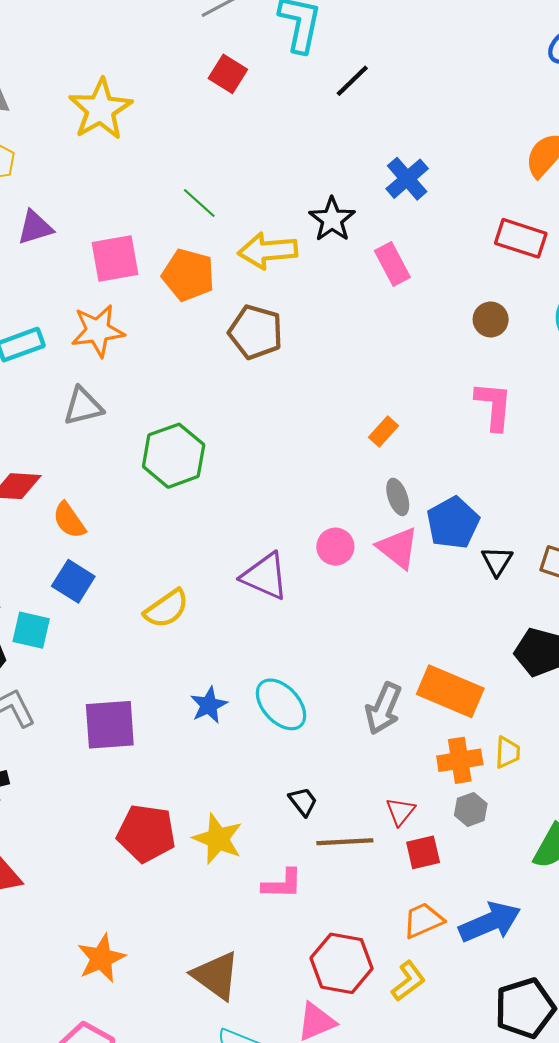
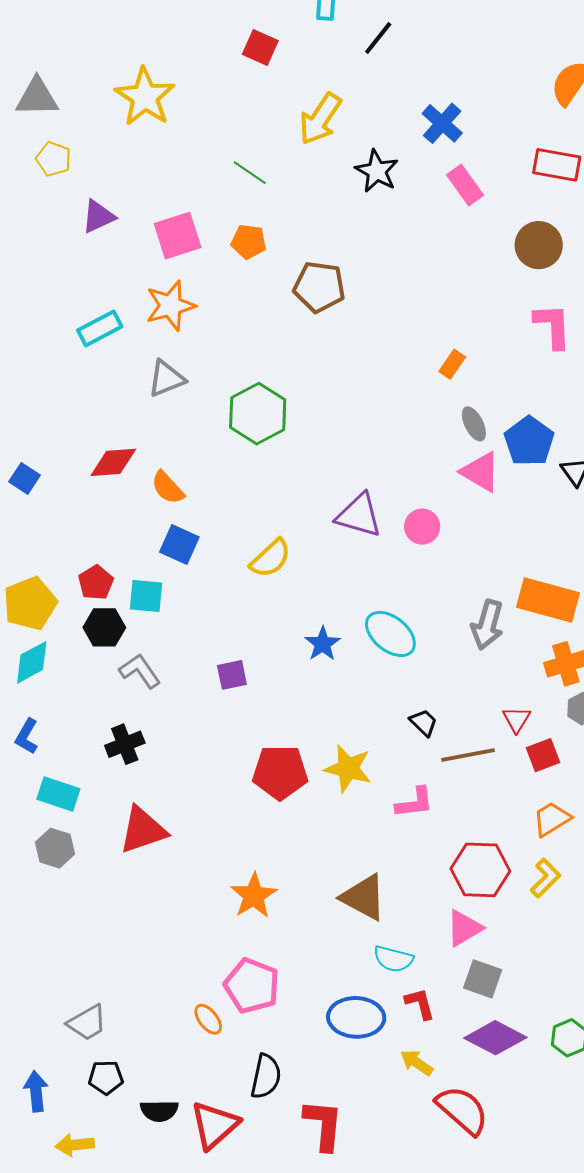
yellow arrow: (268, 251) -> (320, 119), moved, turned -44
pink rectangle: (392, 264) -> (465, 185), moved
orange pentagon: (188, 275) -> (249, 242), size x0.7
brown circle: (491, 319) -> (539, 245), size x1.4
pink circle: (335, 547) -> (422, 527), moved
purple square: (110, 725) -> (232, 675), size x0.6

